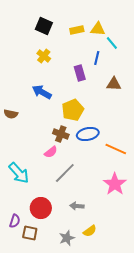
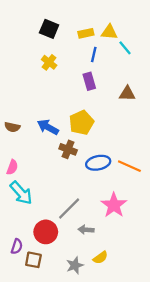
blue line: (97, 58) -> (94, 55), moved
blue arrow: (42, 92) -> (48, 127), moved
blue ellipse: (88, 134) -> (98, 163), moved
pink semicircle: (51, 152) -> (12, 167), moved, turned -32
gray line: (65, 173) -> (69, 209), moved
pink star: (115, 184) -> (114, 205), moved

